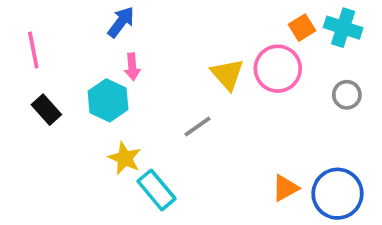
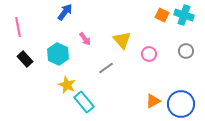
orange square: (302, 28) -> (162, 15), turned -32
pink arrow: (132, 67) -> (85, 39), moved, turned -32
pink circle: (278, 69) -> (149, 54), moved, size x0.6

